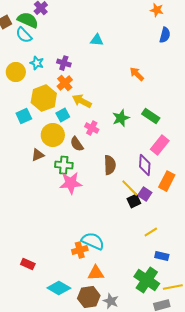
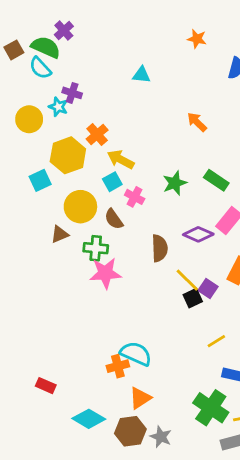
orange star: (157, 10) -> (197, 39), moved
purple cross: (64, 63) -> (72, 93), moved
cyan square: (63, 115) -> (112, 182), moved
purple diamond: (145, 165) -> (198, 234), moved, turned -70
orange triangle: (96, 273) -> (140, 398), turned -30

